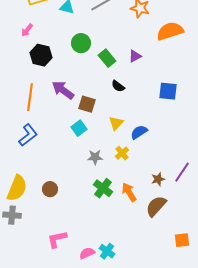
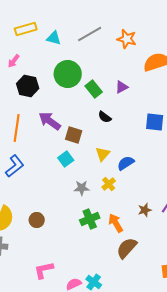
green circle: (81, 43) -> (68, 74), size x1.4
green cross: (103, 188) -> (90, 219), turned 30
brown semicircle: (156, 206) -> (127, 248), moved

